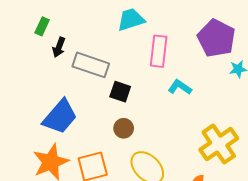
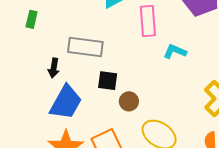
black arrow: (59, 47) -> (54, 68), moved
black square: (120, 92) -> (108, 81), moved

